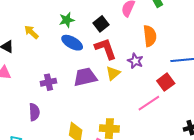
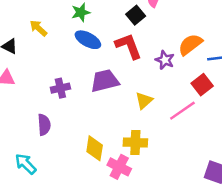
black square: (101, 24) -> (136, 15), moved
orange semicircle: (150, 36) -> (190, 44), moved, turned -120
yellow triangle: (113, 73) -> (144, 101), moved

